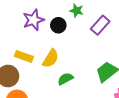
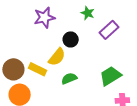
black circle: (58, 25) -> (71, 39), moved
yellow rectangle: (24, 56) -> (37, 69), moved

